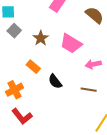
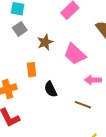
orange rectangle: (33, 67) -> (31, 70), turned 32

